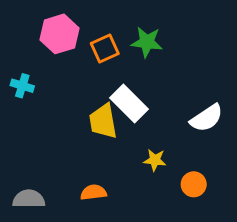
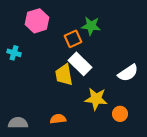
orange square: (105, 49) -> (73, 39), moved
yellow star: (155, 160) -> (96, 99), size x1.6

